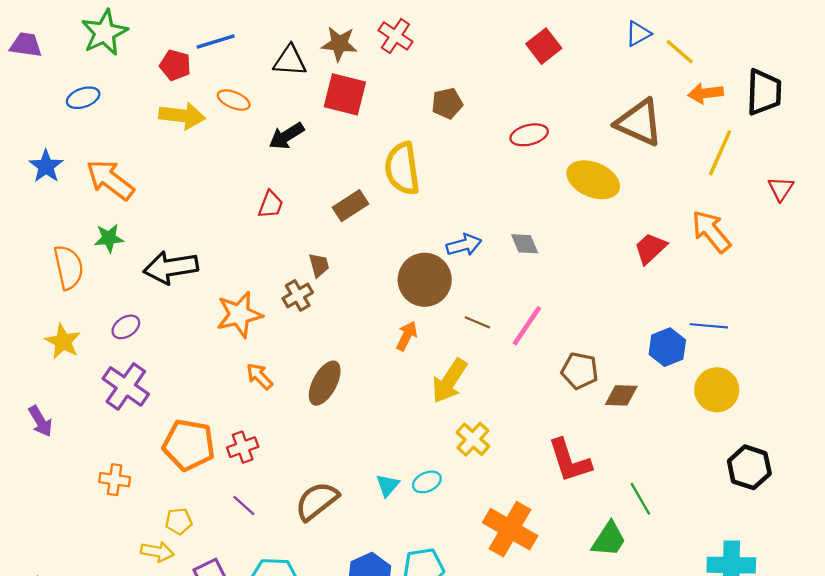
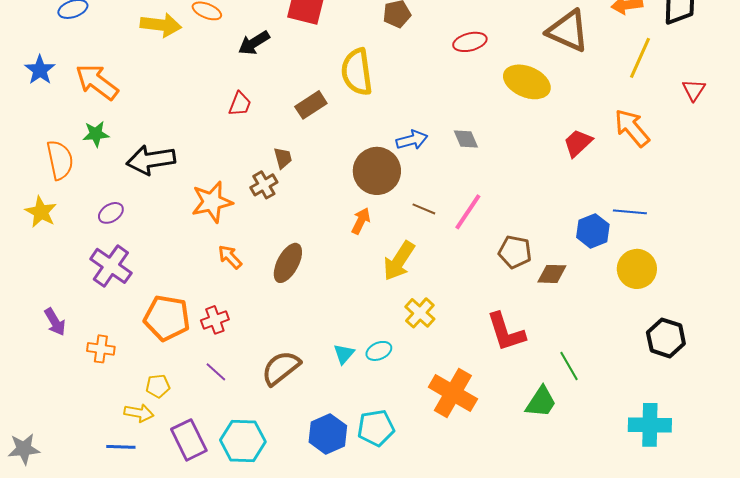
yellow star: (63, 342) -> (41, 212), moved
purple arrow: (40, 421) -> (55, 322), moved

